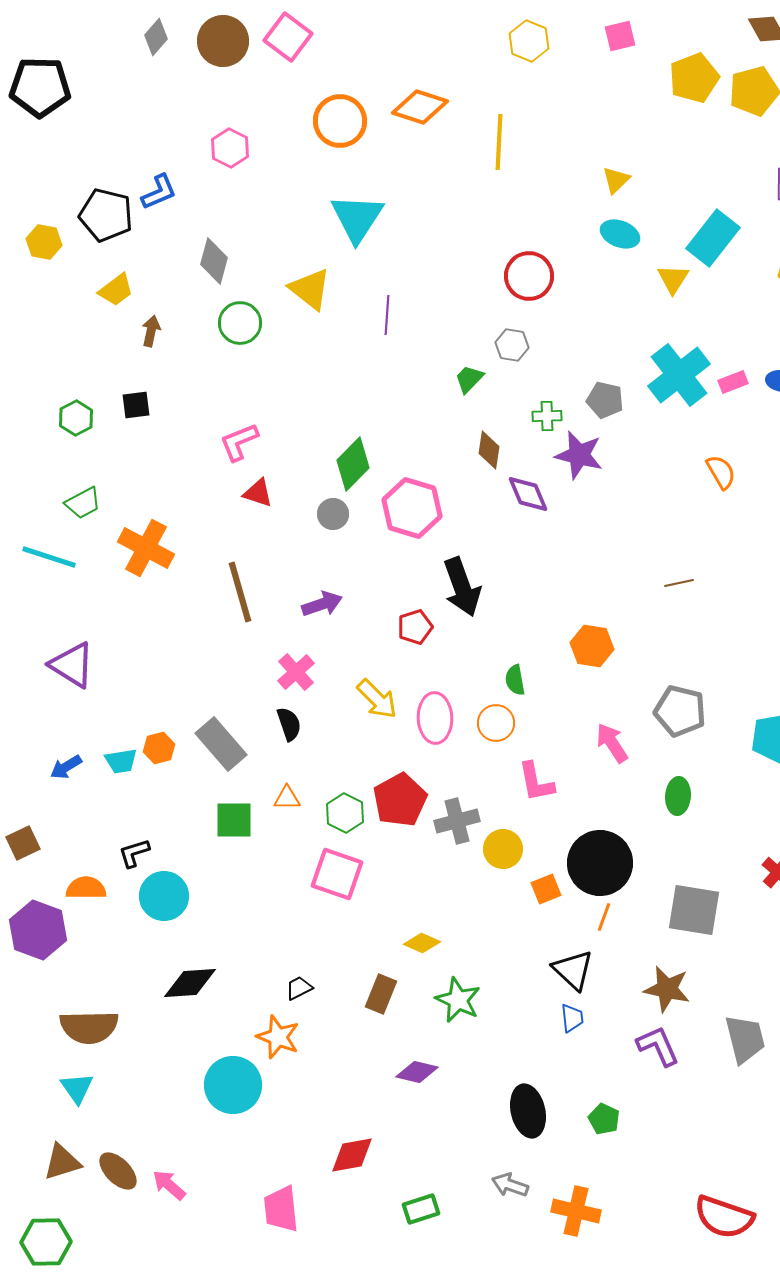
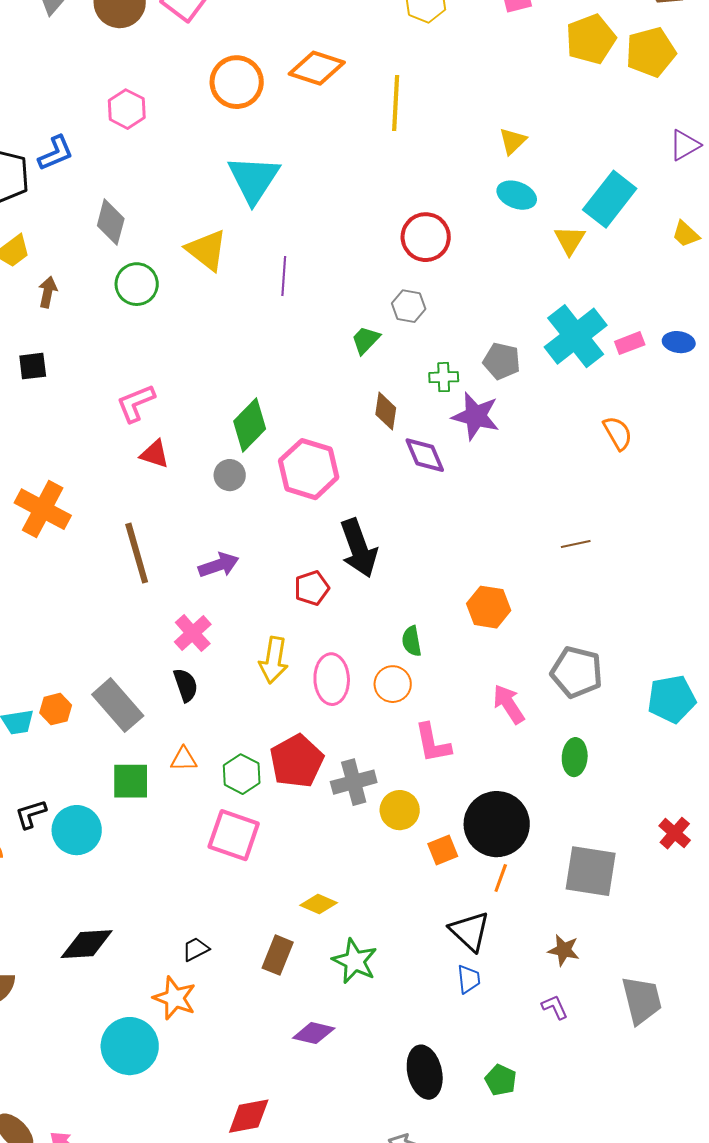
yellow arrow: (377, 699) -> (274, 660), turned 54
cyan circle: (164, 896) -> (77, 830), moved
brown star: (667, 989) -> (564, 950), size x0.7
purple L-shape: (658, 1046) -> (555, 1007), size x0.6

